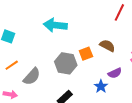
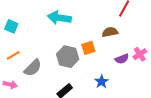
brown semicircle: (107, 46) -> (110, 32), moved, turned -42
purple semicircle: (115, 73) -> (122, 59), moved

